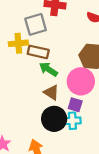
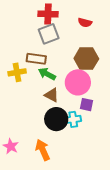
gray square: (36, 24) -> (49, 34), moved
yellow cross: (18, 43) -> (17, 72), moved
purple square: (75, 105) -> (86, 105), moved

